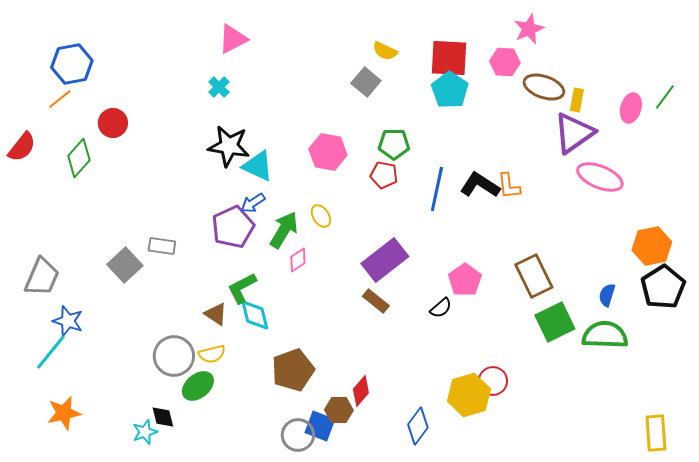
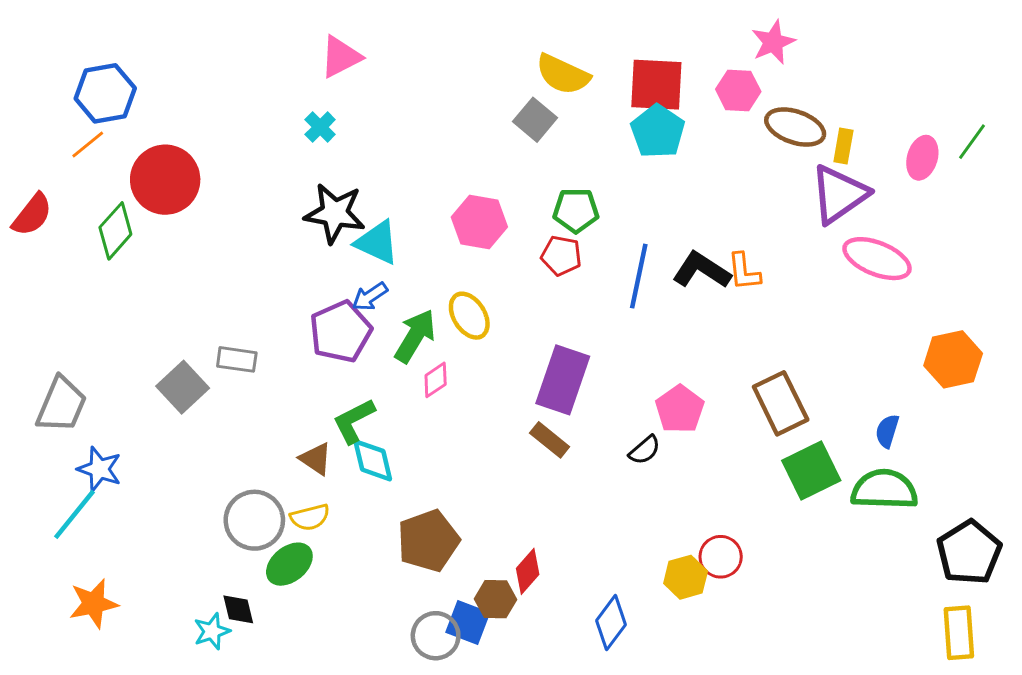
yellow semicircle: (385, 51) -> (563, 74), size x1.5
red circle: (113, 123) -> (165, 180), size x1.6
yellow ellipse: (321, 216) -> (469, 316), size x1.4
purple rectangle: (385, 260) -> (563, 380), turned -33
black pentagon: (663, 287) -> (969, 552), moved
yellow hexagon: (469, 395) -> (686, 577), size x0.7

